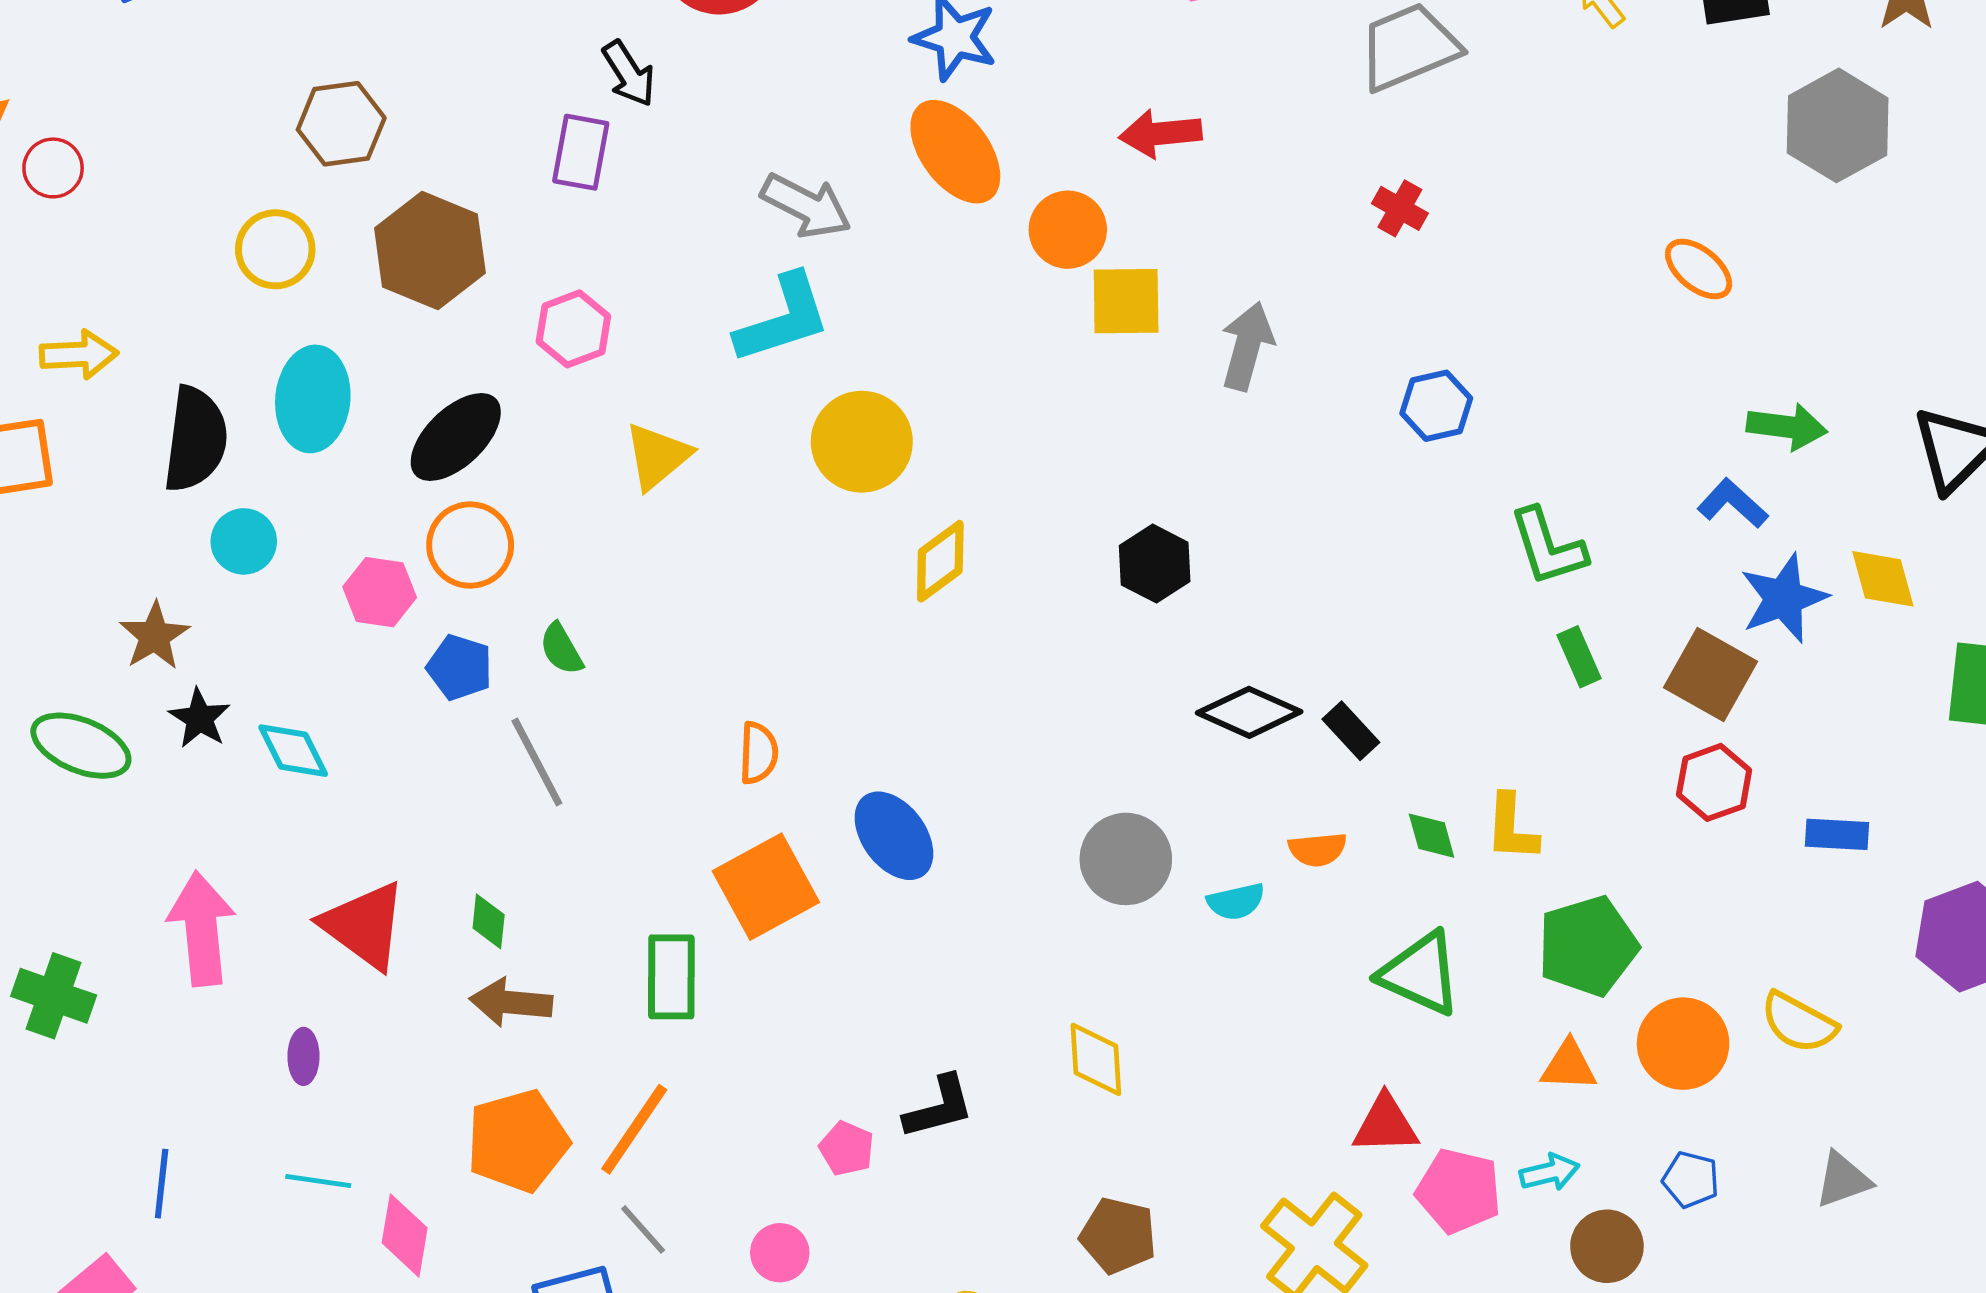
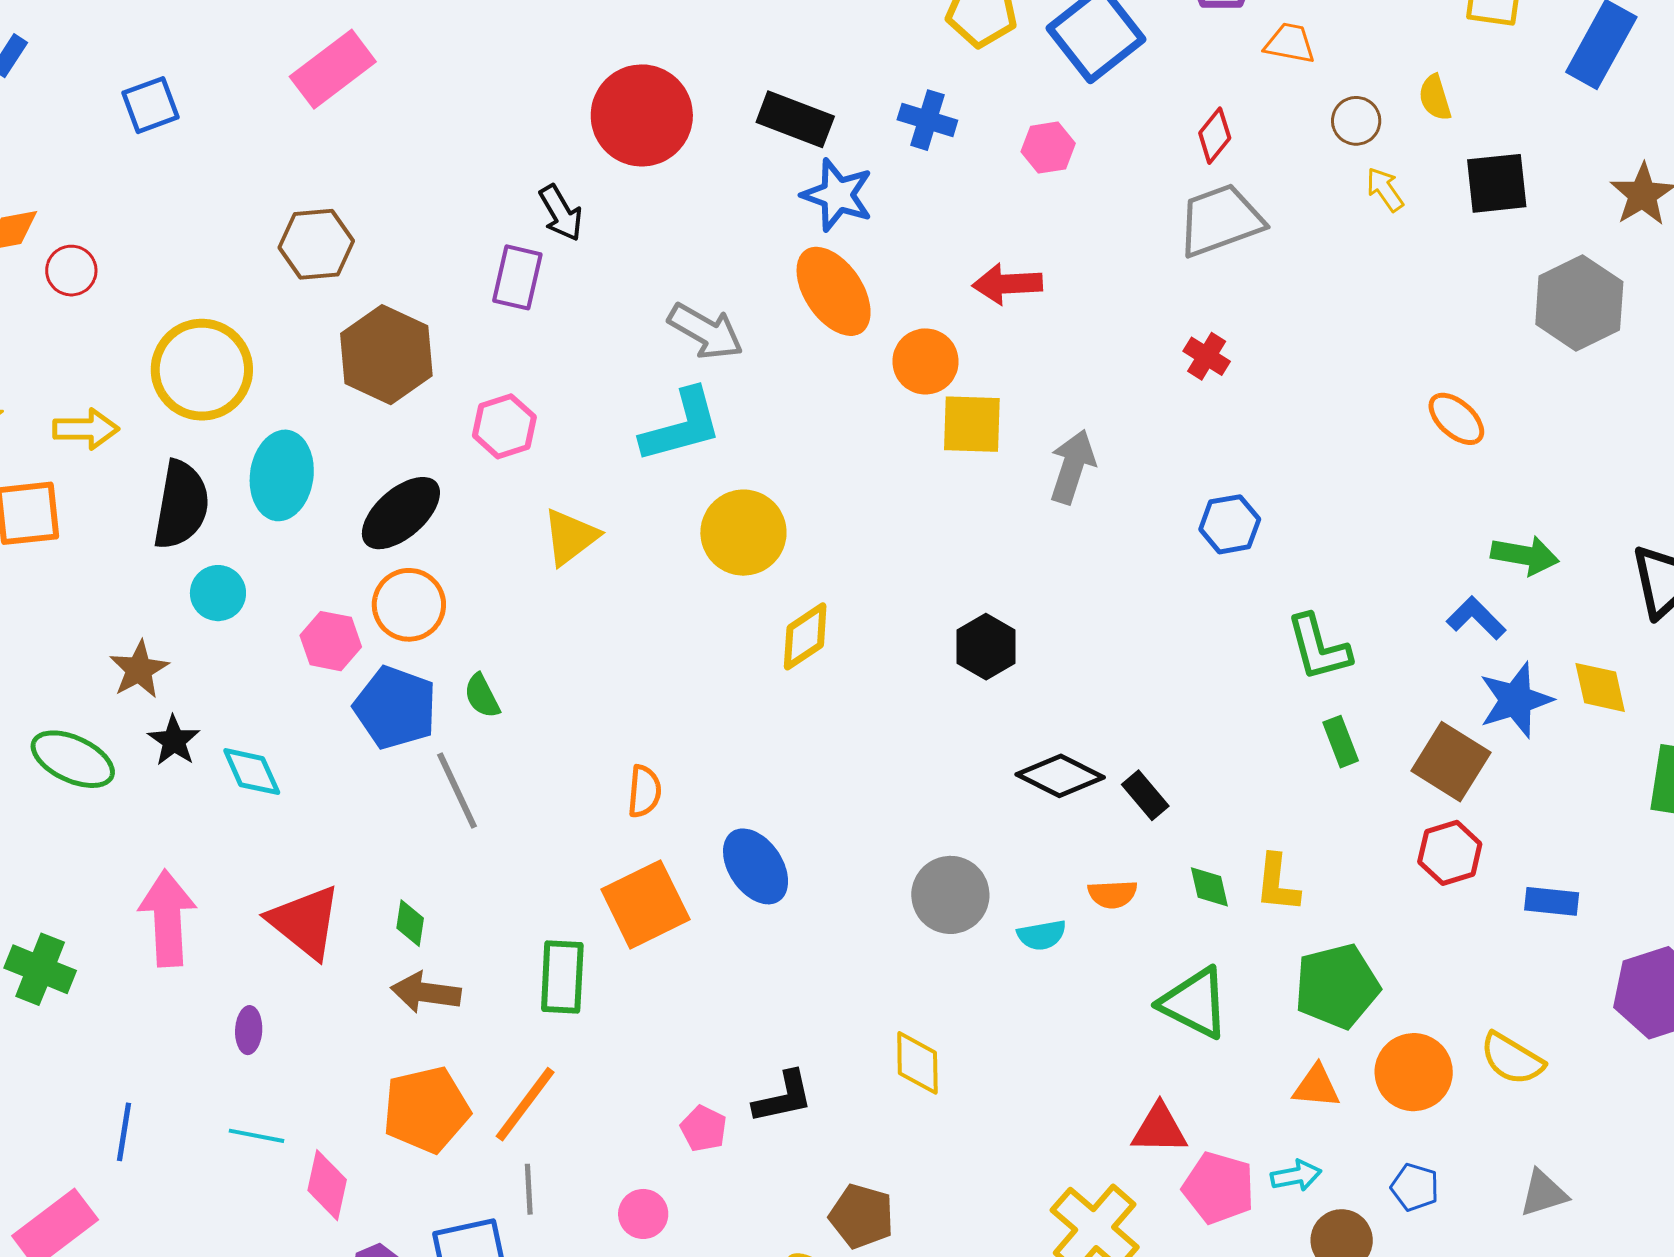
yellow circle: (275, 249) -> (202, 370), moved, size x1.5
blue pentagon: (460, 667) -> (395, 708), size x1.5
gray line: (643, 1229) -> (529, 1189), turned 36
brown pentagon: (1118, 1236) -> (862, 1216), moved

